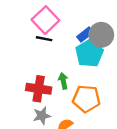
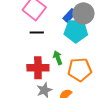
black line: (44, 39) -> (37, 33), moved
cyan pentagon: (89, 53) -> (76, 31), turned -30

